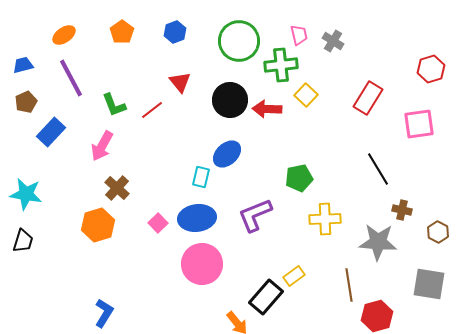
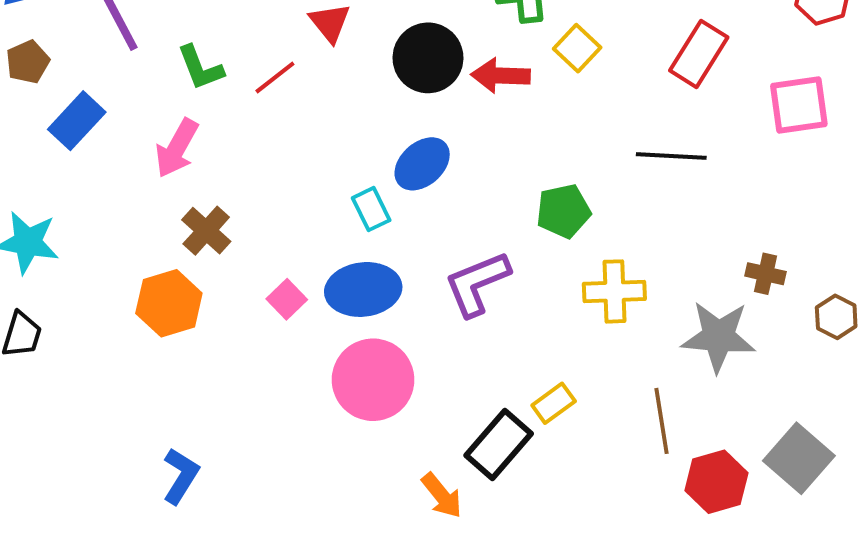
black line: (378, 169) -> (671, 156), moved, turned -56
cyan rectangle: (201, 177) -> (371, 209), turned -40
gray square: (429, 284) -> (799, 458), moved, turned 32

